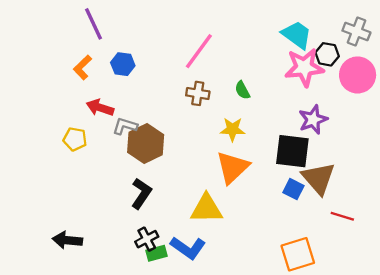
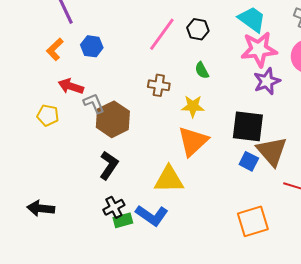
black hexagon: (327, 54) -> (198, 29), moved
brown cross: (198, 93) -> (159, 85), moved
purple star: (313, 120) -> (267, 81), moved
gray L-shape: (125, 126) -> (94, 103), turned 50

